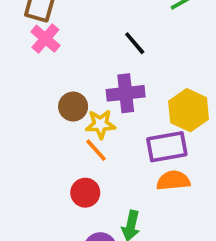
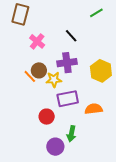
pink cross: (45, 39) -> (37, 41), moved
purple rectangle: (167, 147) -> (68, 99), moved
orange line: (96, 150) -> (30, 76), moved

